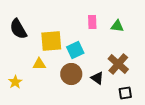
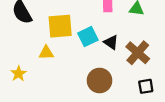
brown circle: (71, 74) -> (100, 81), moved
black triangle: (97, 78) -> (111, 42), moved

